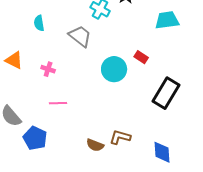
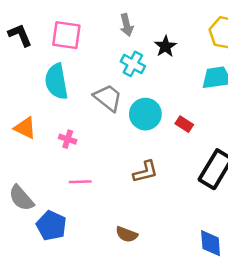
cyan semicircle: (39, 23) -> (56, 81), size x1.8
cyan circle: (114, 69) -> (145, 114), moved
brown L-shape: (120, 137) -> (145, 172), moved, turned 150

